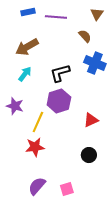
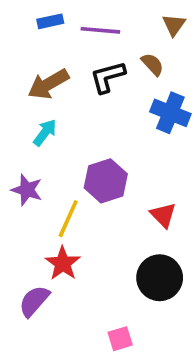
black L-shape: (60, 73) -> (108, 77), moved
red triangle: (91, 120) -> (163, 215), turned -49
red star: (35, 147) -> (63, 263), turned -30
black circle: (89, 155) -> (160, 278), size x1.6
purple semicircle: (37, 186) -> (34, 301), moved

